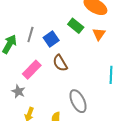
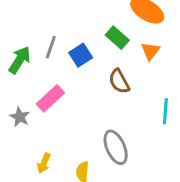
brown semicircle: (60, 63) -> (119, 81), moved
gray star: (18, 91) -> (20, 117), moved

